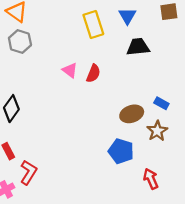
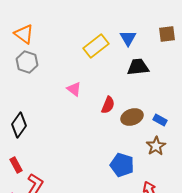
yellow rectangle: (93, 24) -> (96, 46), turned 70
red semicircle: (93, 73) -> (108, 105), moved
brown ellipse: (132, 114) -> (132, 117), moved

